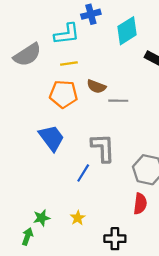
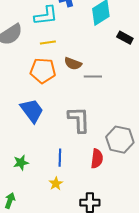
blue line: (83, 173) -> (60, 158), moved, turned -30
red semicircle: (140, 204) -> (97, 159), moved
green star: (42, 218) -> (21, 163), moved

